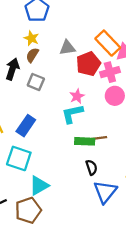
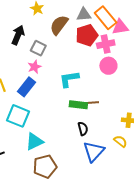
gray triangle: (67, 48) -> (84, 15), moved
brown semicircle: (32, 55) -> (59, 25), moved, size x1.5
pink star: (77, 96) -> (35, 67), moved
brown pentagon: (28, 210) -> (45, 166), moved

